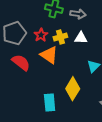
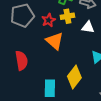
yellow cross: (60, 37) -> (67, 16), moved
red semicircle: (21, 62) -> (22, 61), moved, turned 36

